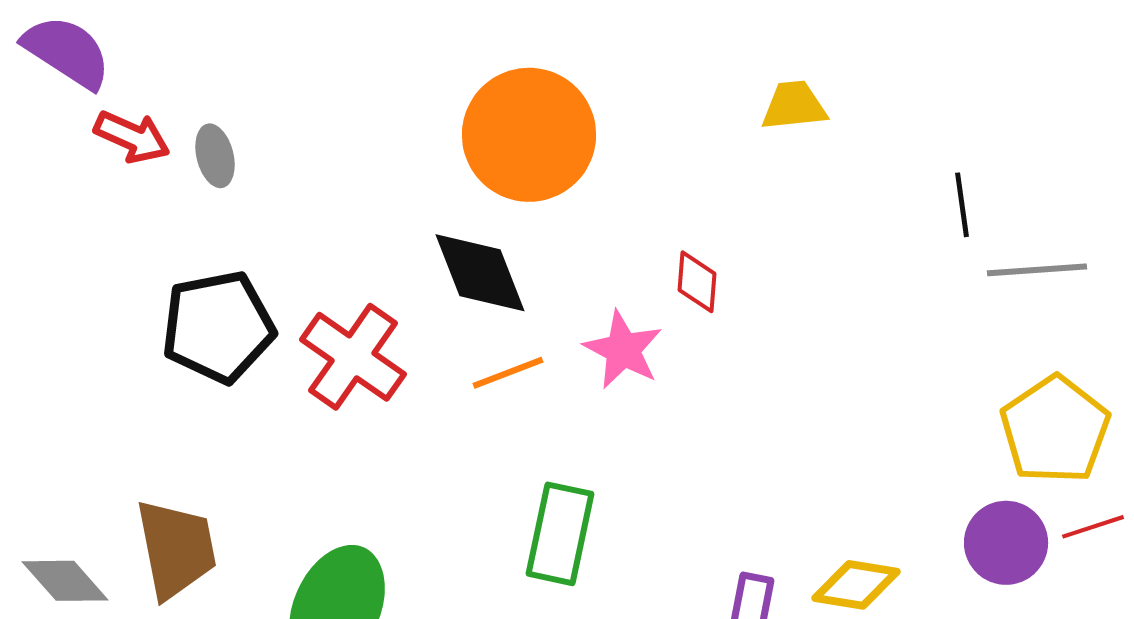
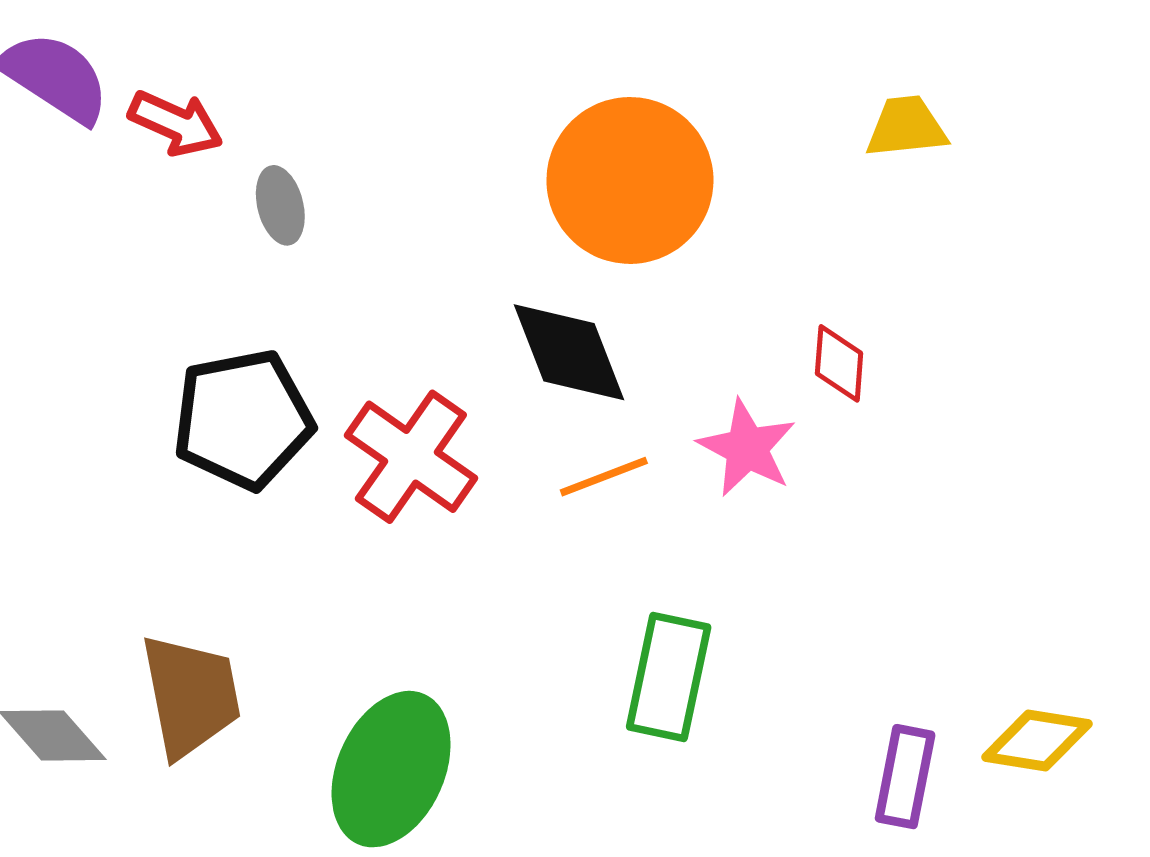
yellow trapezoid: (794, 106) -> (906, 127), moved
red arrow: (132, 137) -> (176, 123), moved
gray ellipse: (215, 156) -> (280, 205), moved

